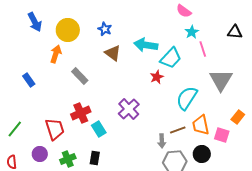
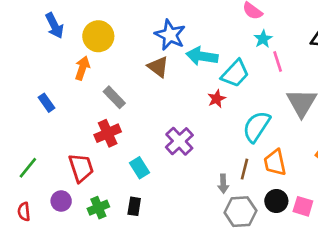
blue star: (105, 29) -> (170, 35), moved, size x1.6
red cross: (81, 113) -> (108, 133), moved
brown line: (178, 130) -> (244, 169), turned -56
pink square: (222, 135) -> (303, 206), moved

